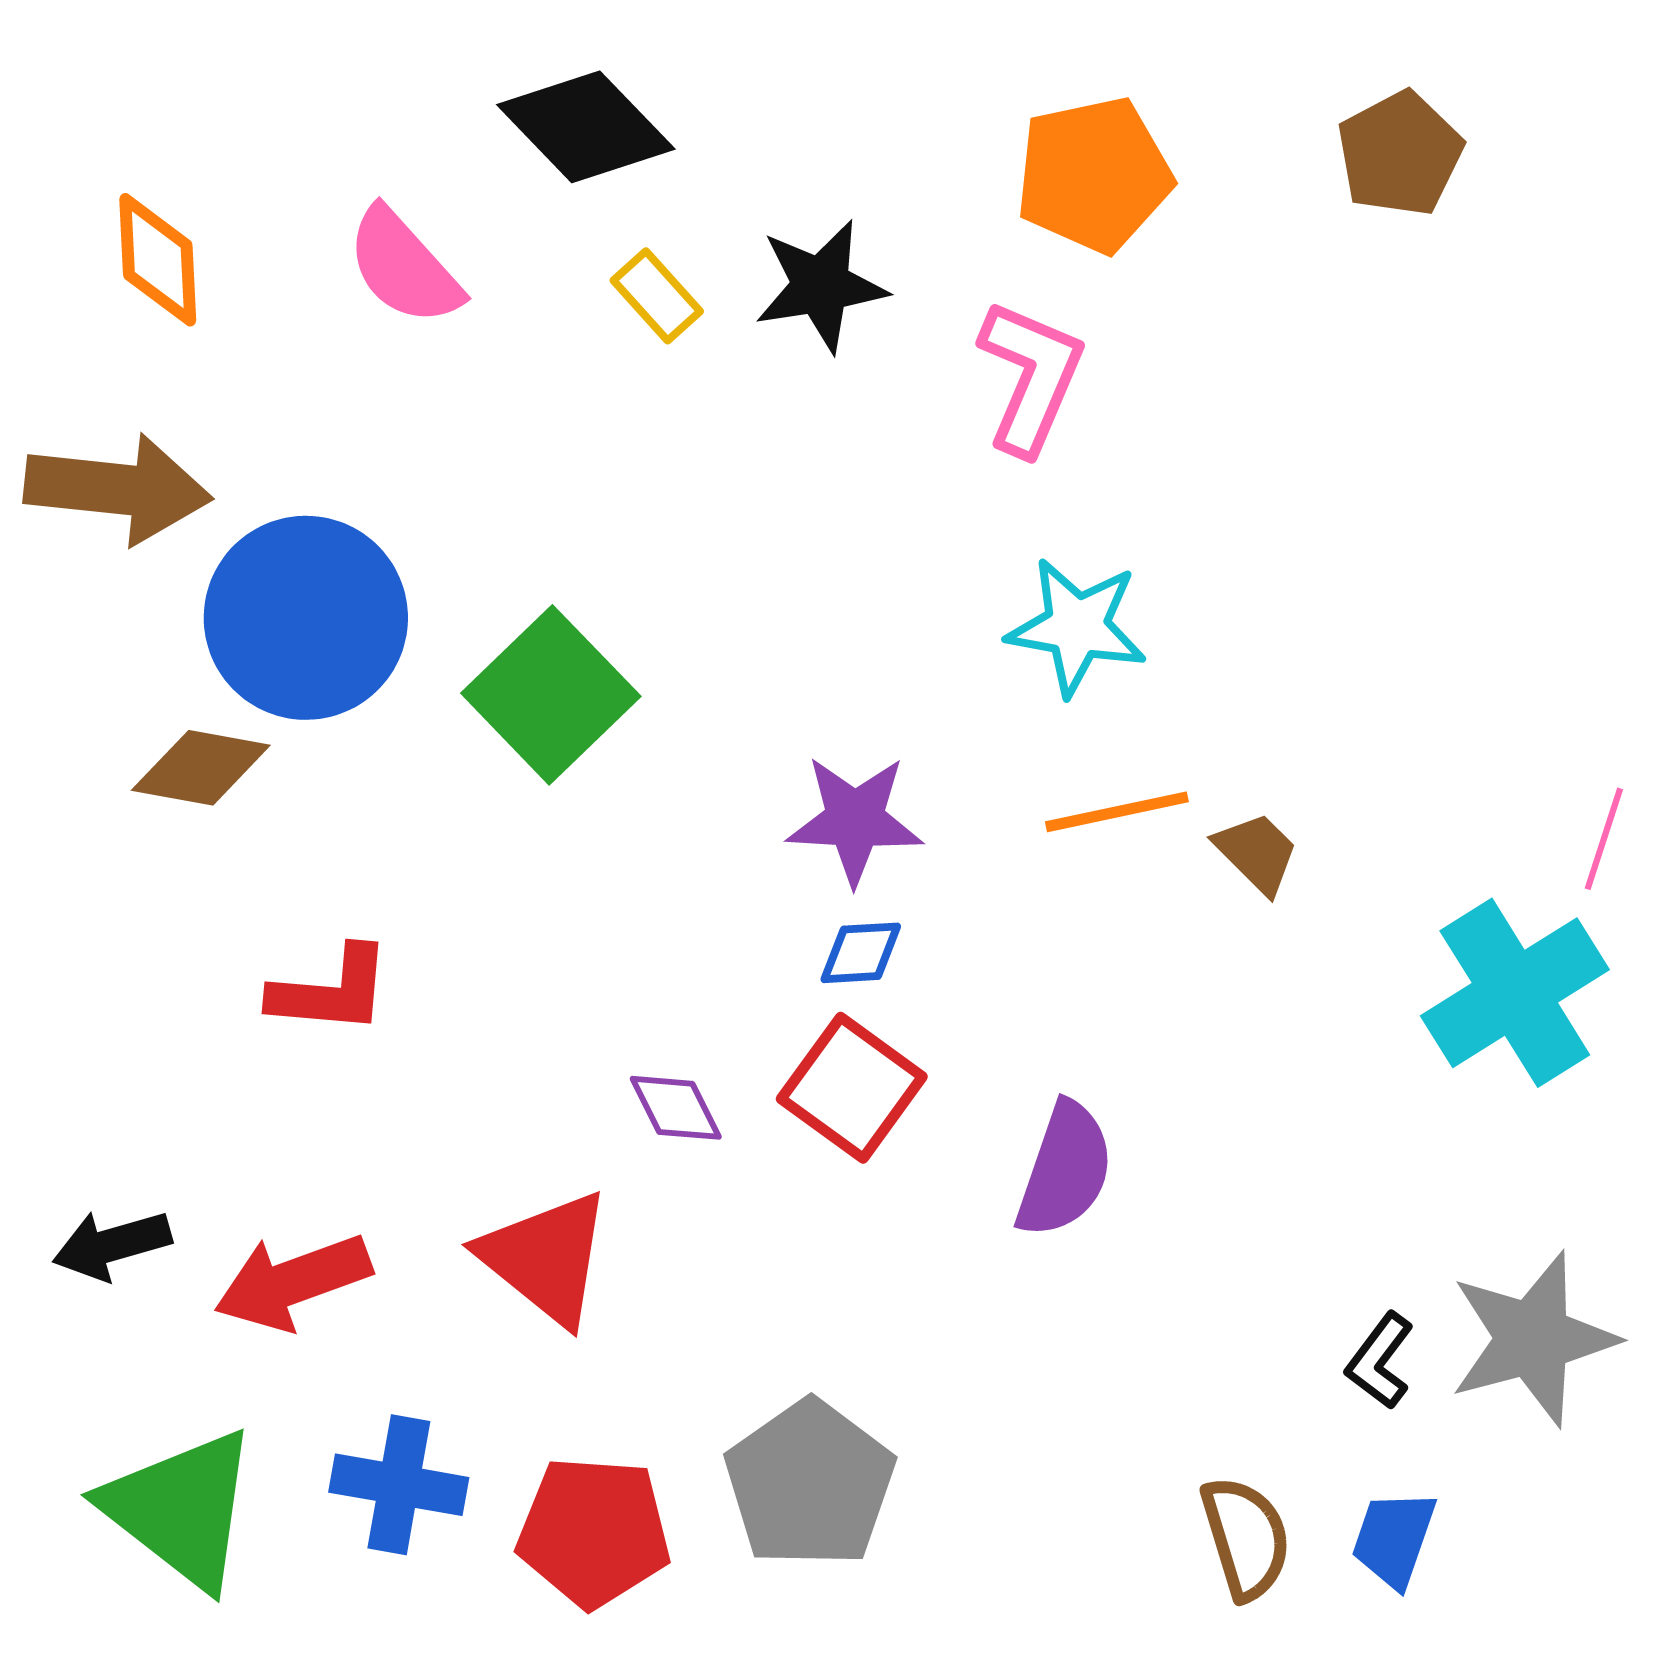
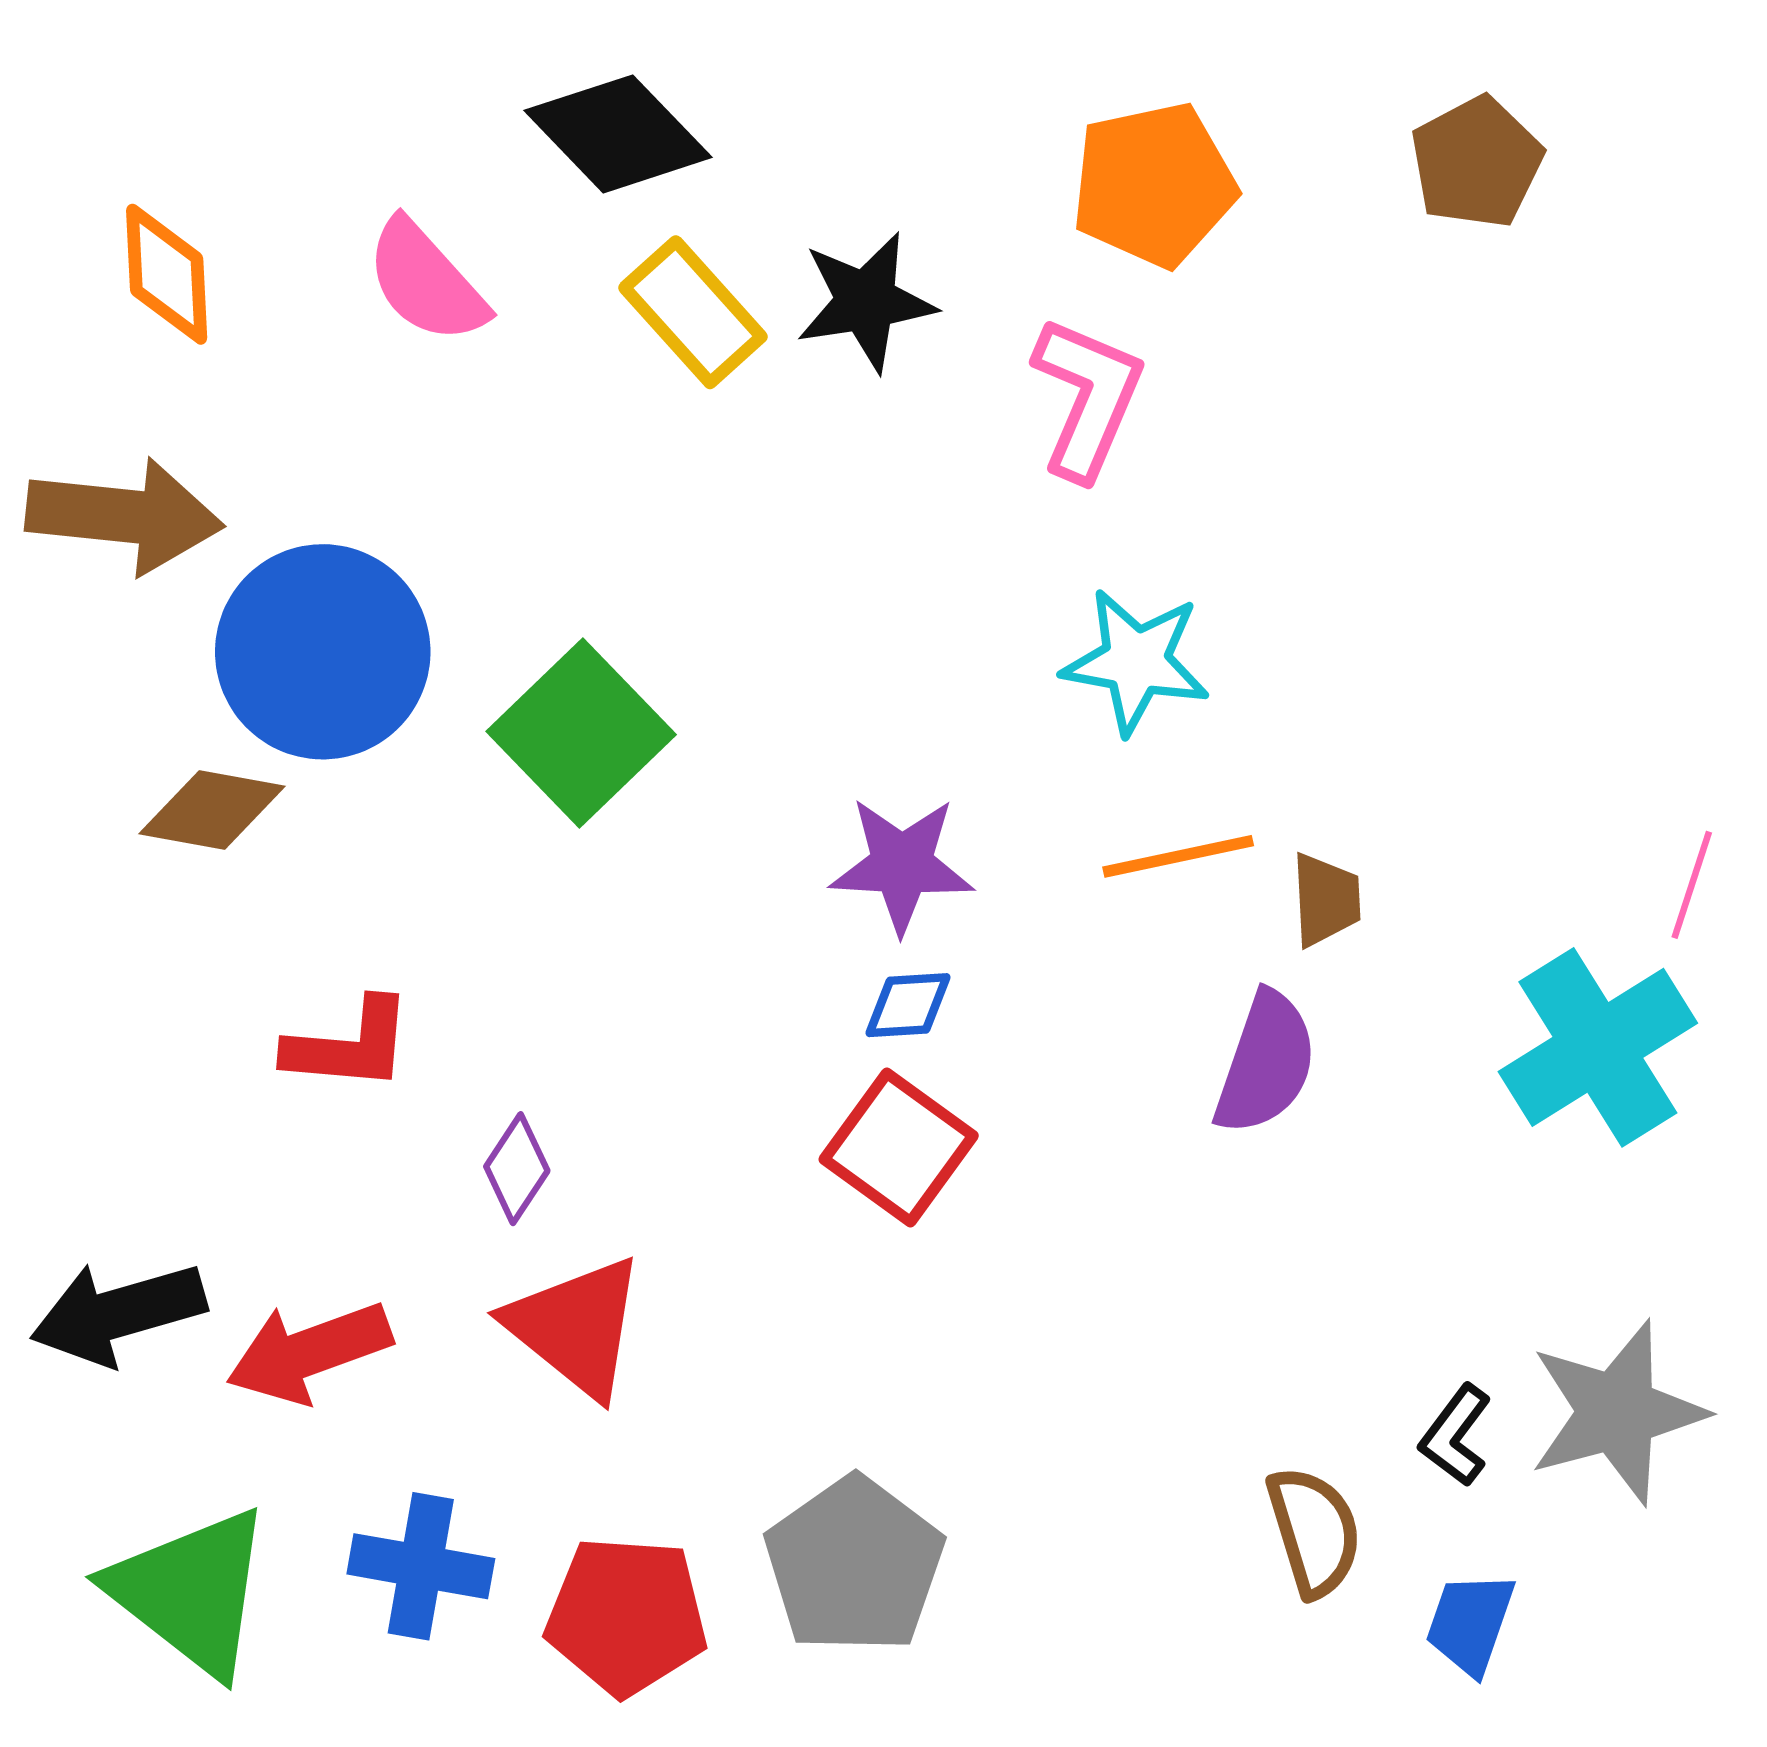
yellow rectangle: (657, 296) -> (693, 312), size x1.5
brown trapezoid: (1257, 853) -> (1326, 900), turned 42
purple diamond: (676, 1108) -> (517, 1169), moved, turned 60
purple semicircle: (1065, 1170) -> (1266, 1063), moved
black arrow: (112, 1245) -> (118, 1313), size x1.4
brown semicircle: (1246, 1538) -> (1314, 1531), moved

